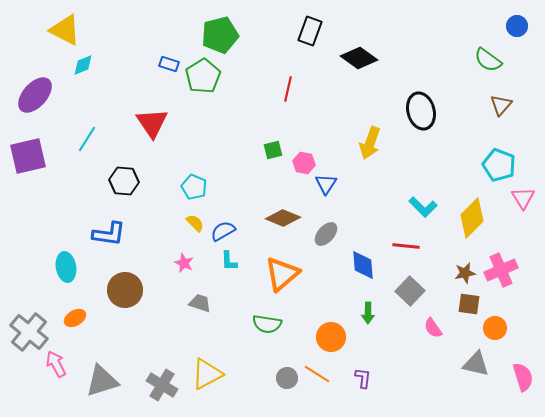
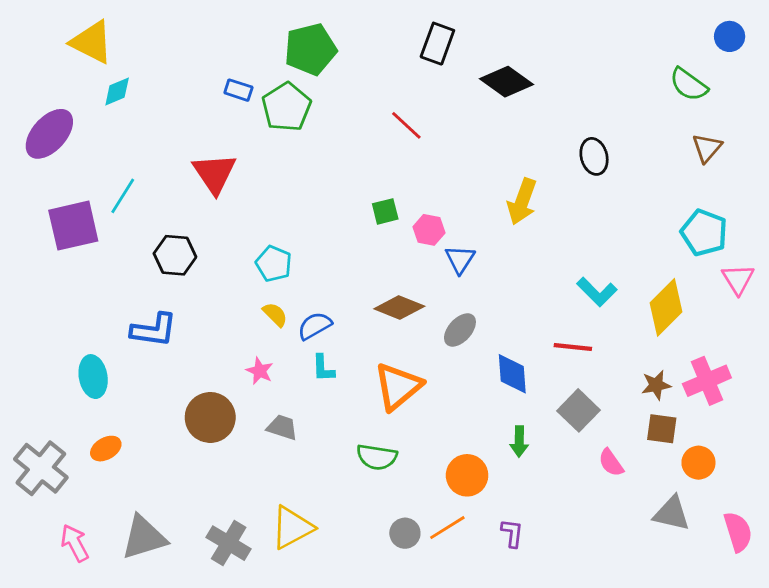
red line: (288, 89) -> (406, 125), turned -60
black ellipse: (421, 111) -> (594, 156), size x0.7
purple square: (28, 156) -> (73, 226), moved
brown circle: (125, 290) -> (210, 417), moved
pink arrow: (56, 364) -> (75, 543), moved
orange line: (317, 374) -> (447, 528), turned -64

